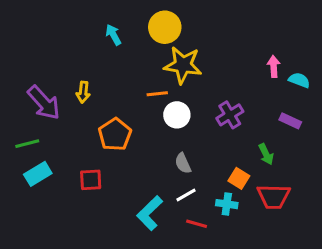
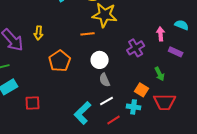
pink arrow: (274, 67) -> (161, 34), moved
white circle: (177, 115) -> (100, 60), moved
red square: (91, 180) -> (33, 103), moved
red line: (197, 224) -> (114, 120), turned -48

